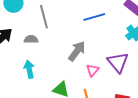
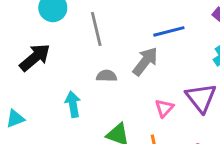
gray semicircle: (31, 39) -> (106, 76), moved
gray arrow: (77, 51) -> (145, 61), moved

